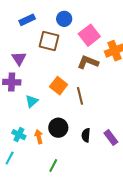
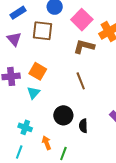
purple triangle: (19, 58) -> (14, 39), moved
orange square: (59, 86) -> (38, 71), moved
black semicircle: (86, 135) -> (83, 126), moved
orange arrow: (39, 137) -> (47, 143), moved

